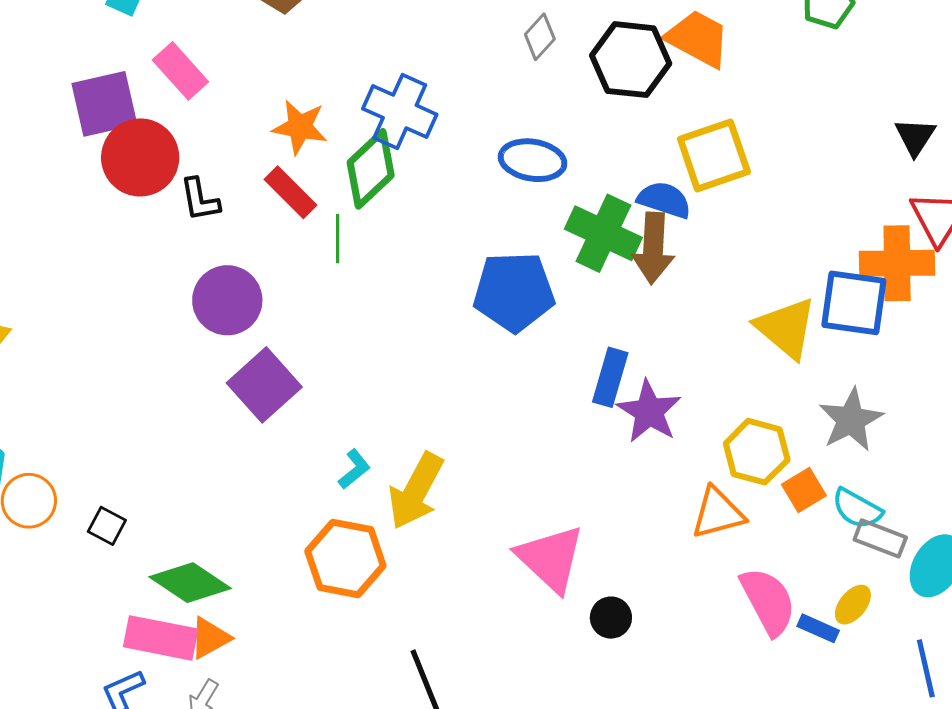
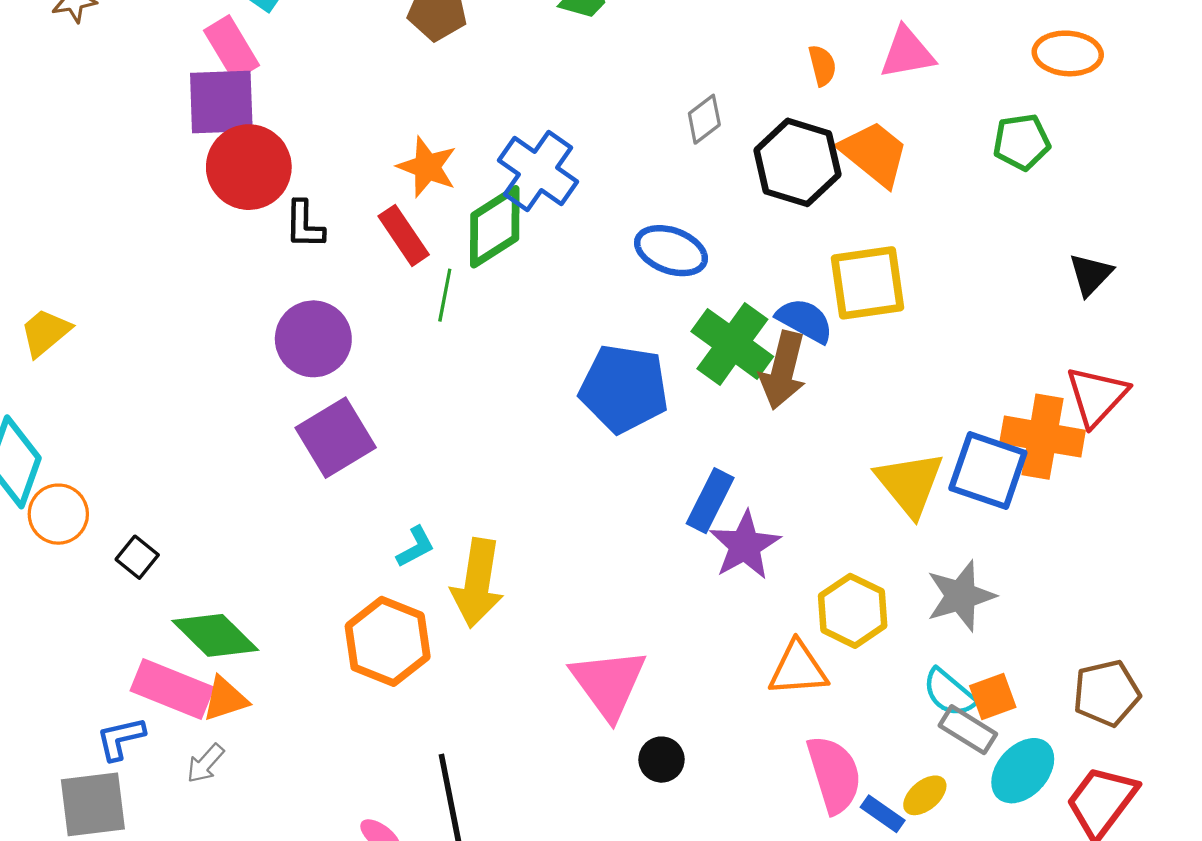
pink rectangle: (180, 71) -> (231, 48), moved
black triangle: (915, 137) -> (1091, 274), moved
orange square: (804, 490) -> (993, 697), moved
yellow arrow: (416, 491) -> (477, 583), turned -30

